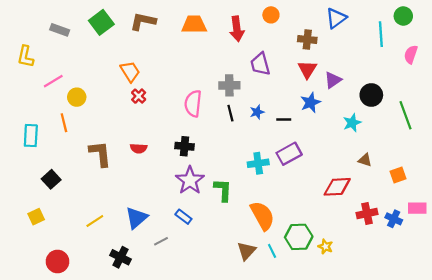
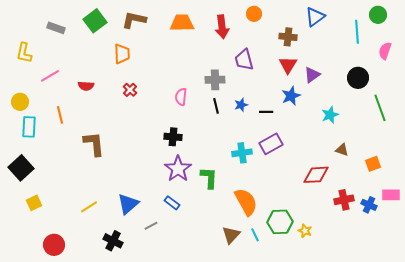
orange trapezoid: (130, 72) -> (122, 54), moved, turned 30
black circle: (371, 95) -> (358, 78), moved
yellow circle: (77, 97) -> (20, 102), moved
pink semicircle: (193, 104) -> (181, 97), size x0.7
red semicircle: (139, 148) -> (86, 86), moved
black square: (51, 179) -> (21, 168), moved, size x1.4

